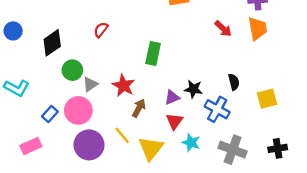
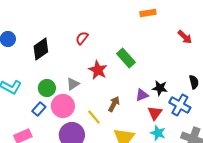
green rectangle: (153, 54) -> (126, 58), turned -54
green circle: (72, 70) -> (47, 88), moved
red star: (123, 86) -> (98, 70), moved
red triangle: (174, 121) -> (155, 113), moved
yellow line: (122, 135) -> (94, 117), moved

